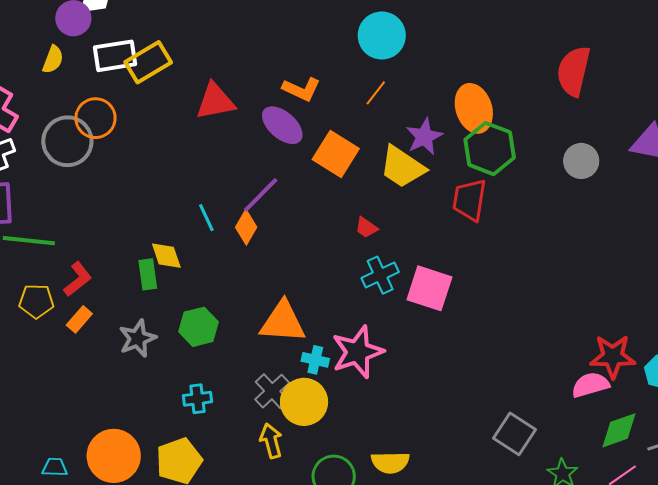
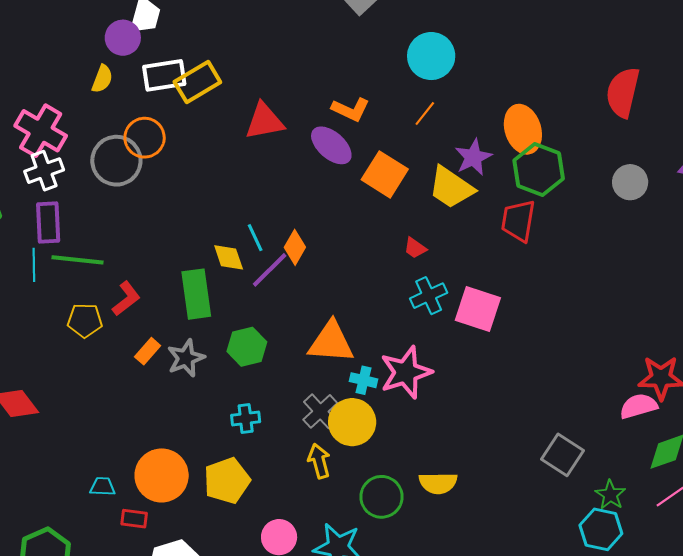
purple line: (261, 195) -> (270, 270), moved
yellow diamond: (166, 256) -> (229, 257), moved
green rectangle: (148, 274) -> (196, 294), size x1.6
orange rectangle: (79, 319) -> (148, 351), moved

